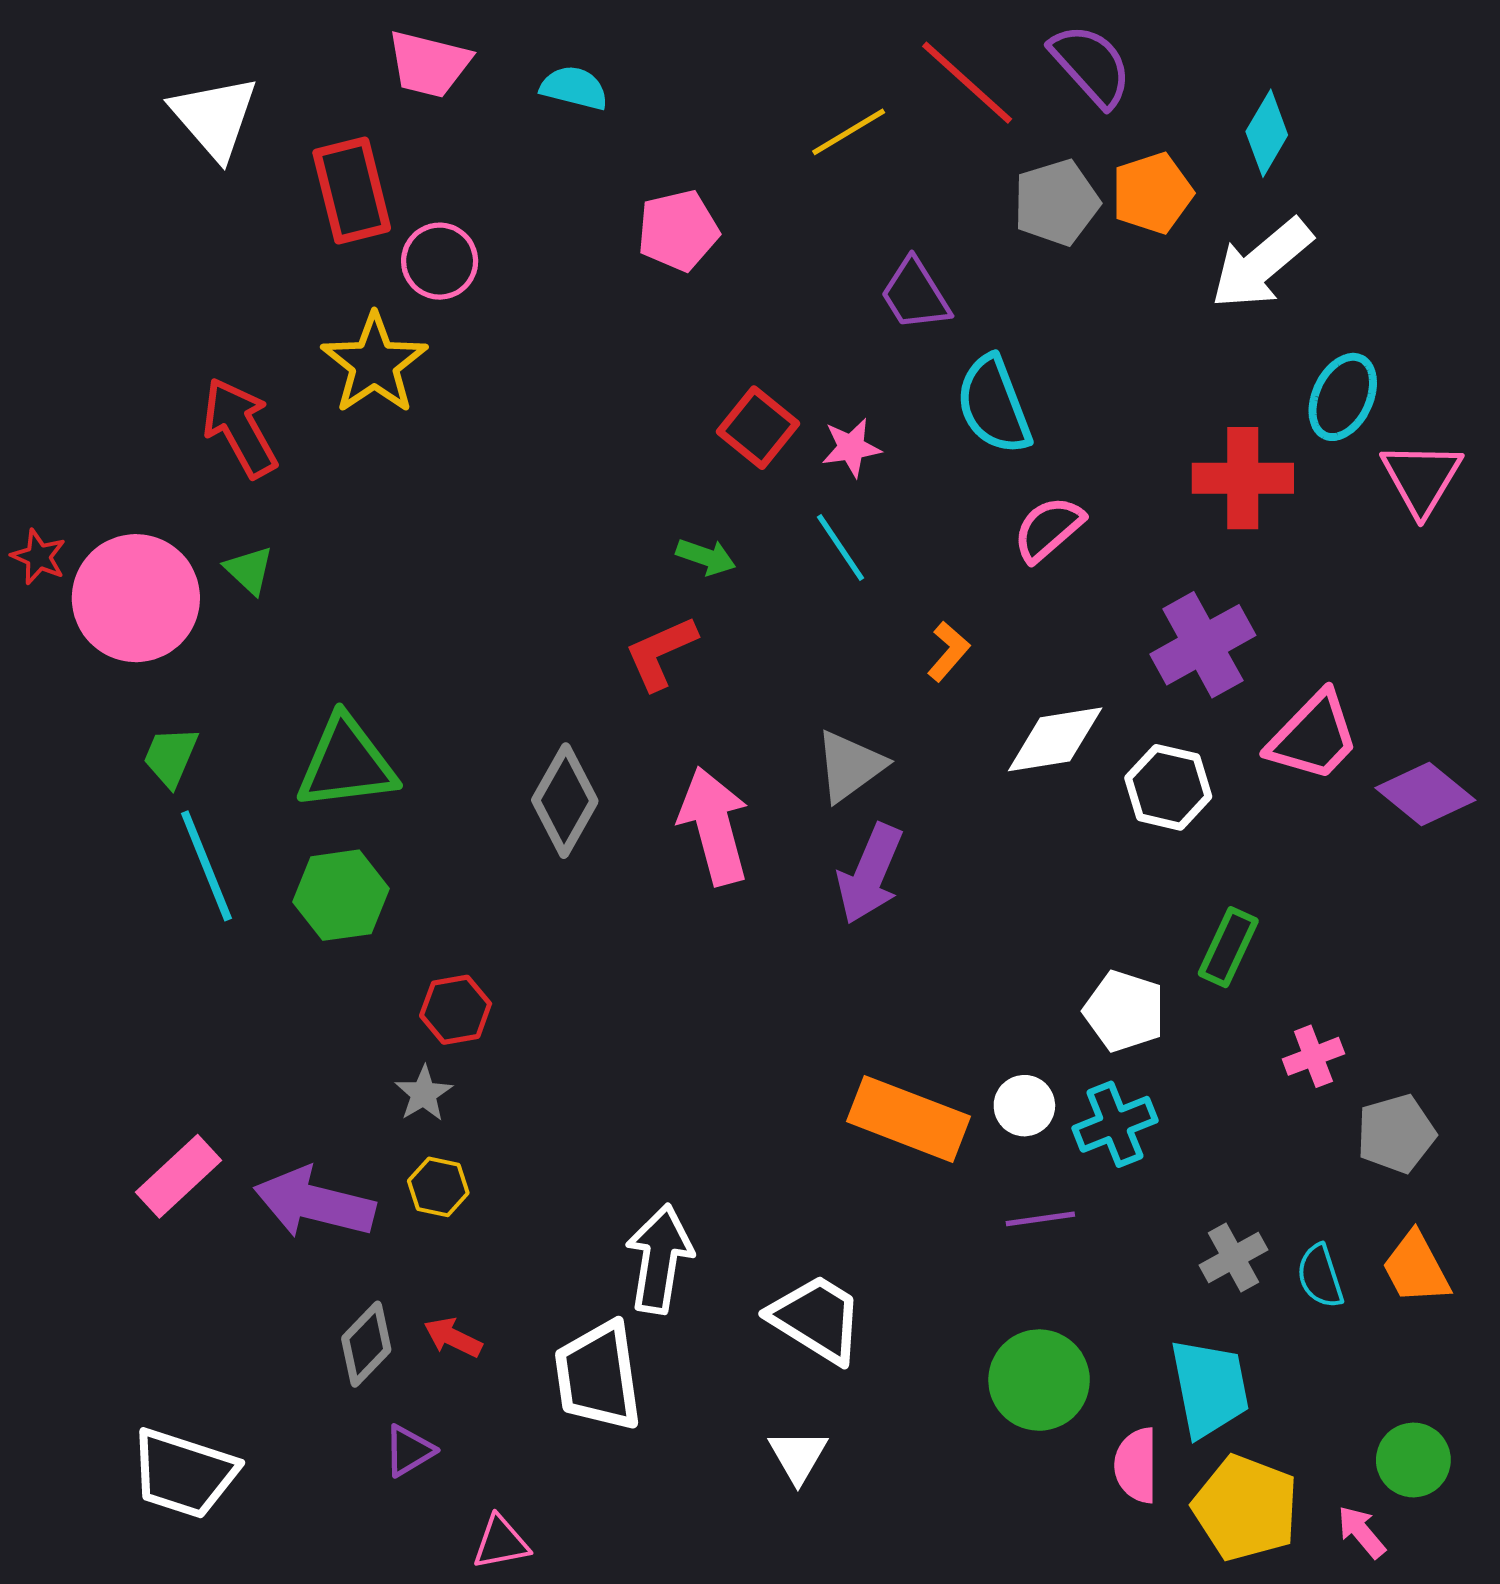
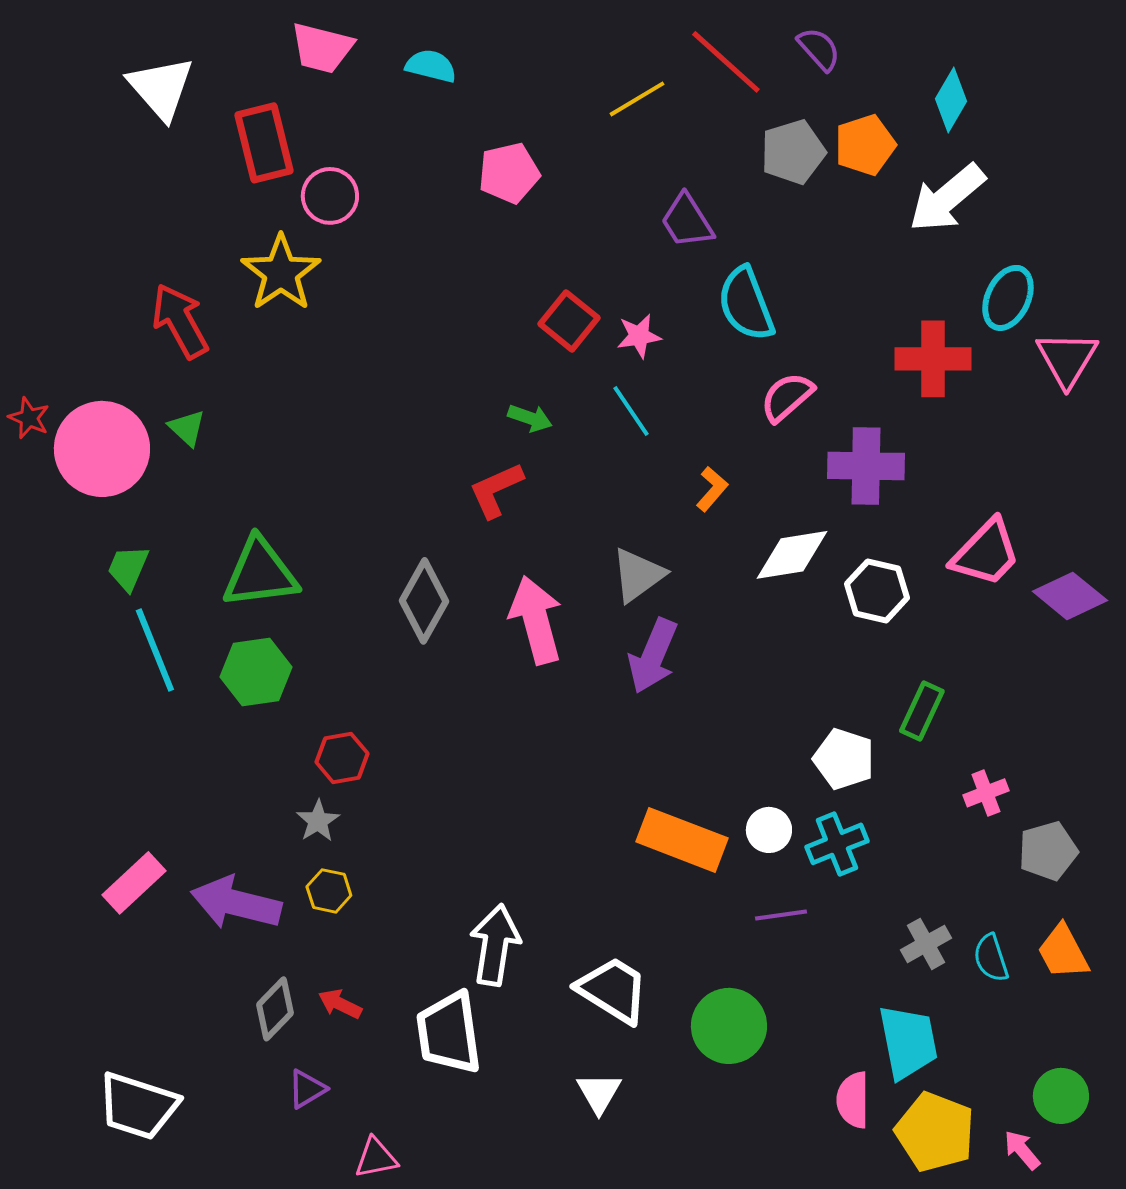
purple semicircle: (1091, 65) -> (819, 49), size x0.7
purple cross: (1203, 645) -> (866, 466), moved, turned 30
green circle: (1039, 1380) -> (729, 1026), moved

